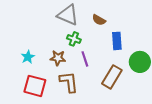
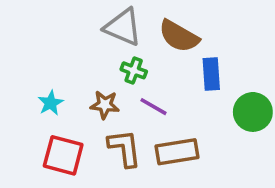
brown semicircle: (99, 20) -> (179, 36), size x1.6
purple line: (85, 59) -> (154, 107), turned -42
brown rectangle: (112, 77) -> (177, 152), moved, turned 50

